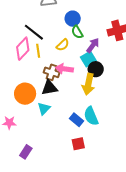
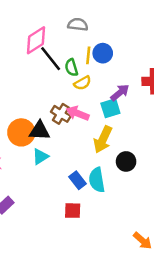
green semicircle: (77, 32) -> (71, 68), moved
pink diamond: (23, 49) -> (36, 40), moved
yellow line: (38, 51) -> (88, 55), moved
black circle: (96, 69) -> (126, 161), moved
black triangle: (50, 88) -> (40, 131), moved

